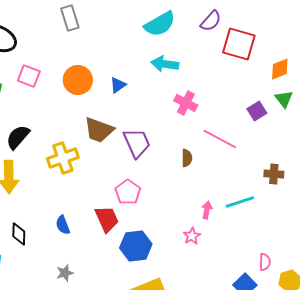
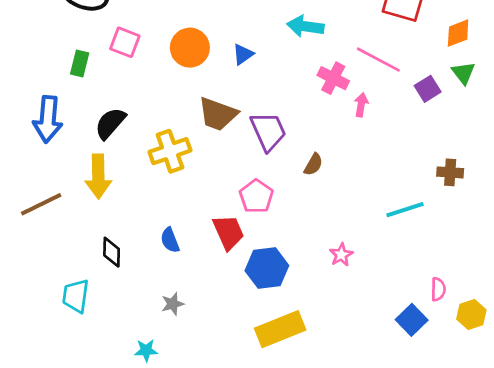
pink line: (220, 139) -> (378, 60), moved
brown semicircle: (187, 158) -> (313, 164), moved, turned 30
pink arrow: (207, 210) -> (361, 105), moved

